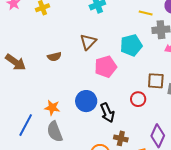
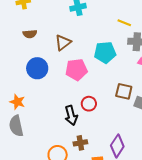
brown semicircle: (54, 57) -> (30, 34), moved
red circle: (138, 99) -> (89, 104), moved
blue circle: (86, 101) -> (37, 68), moved
brown cross: (121, 138) -> (80, 143), turned -32

